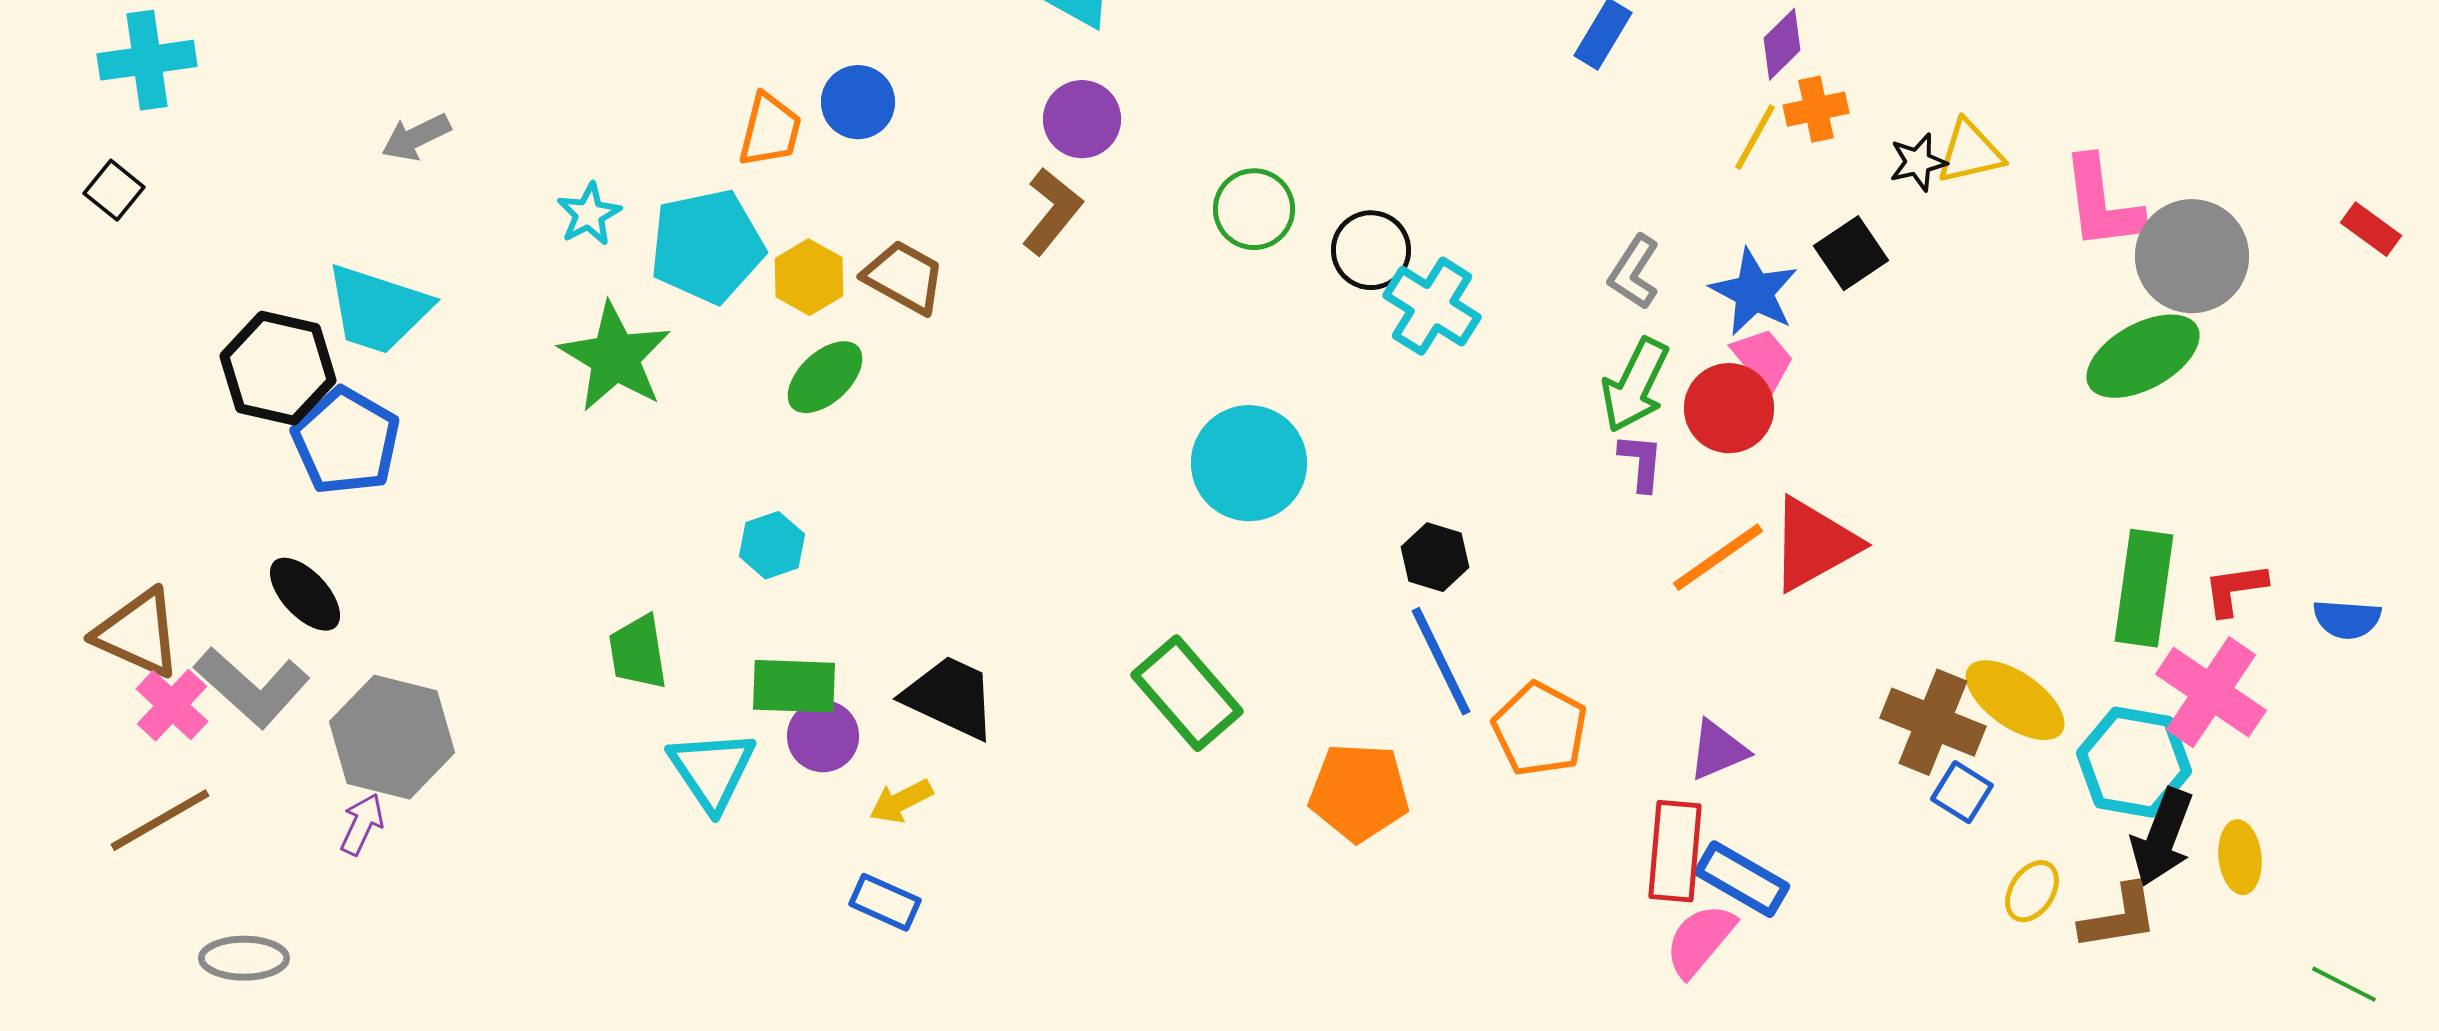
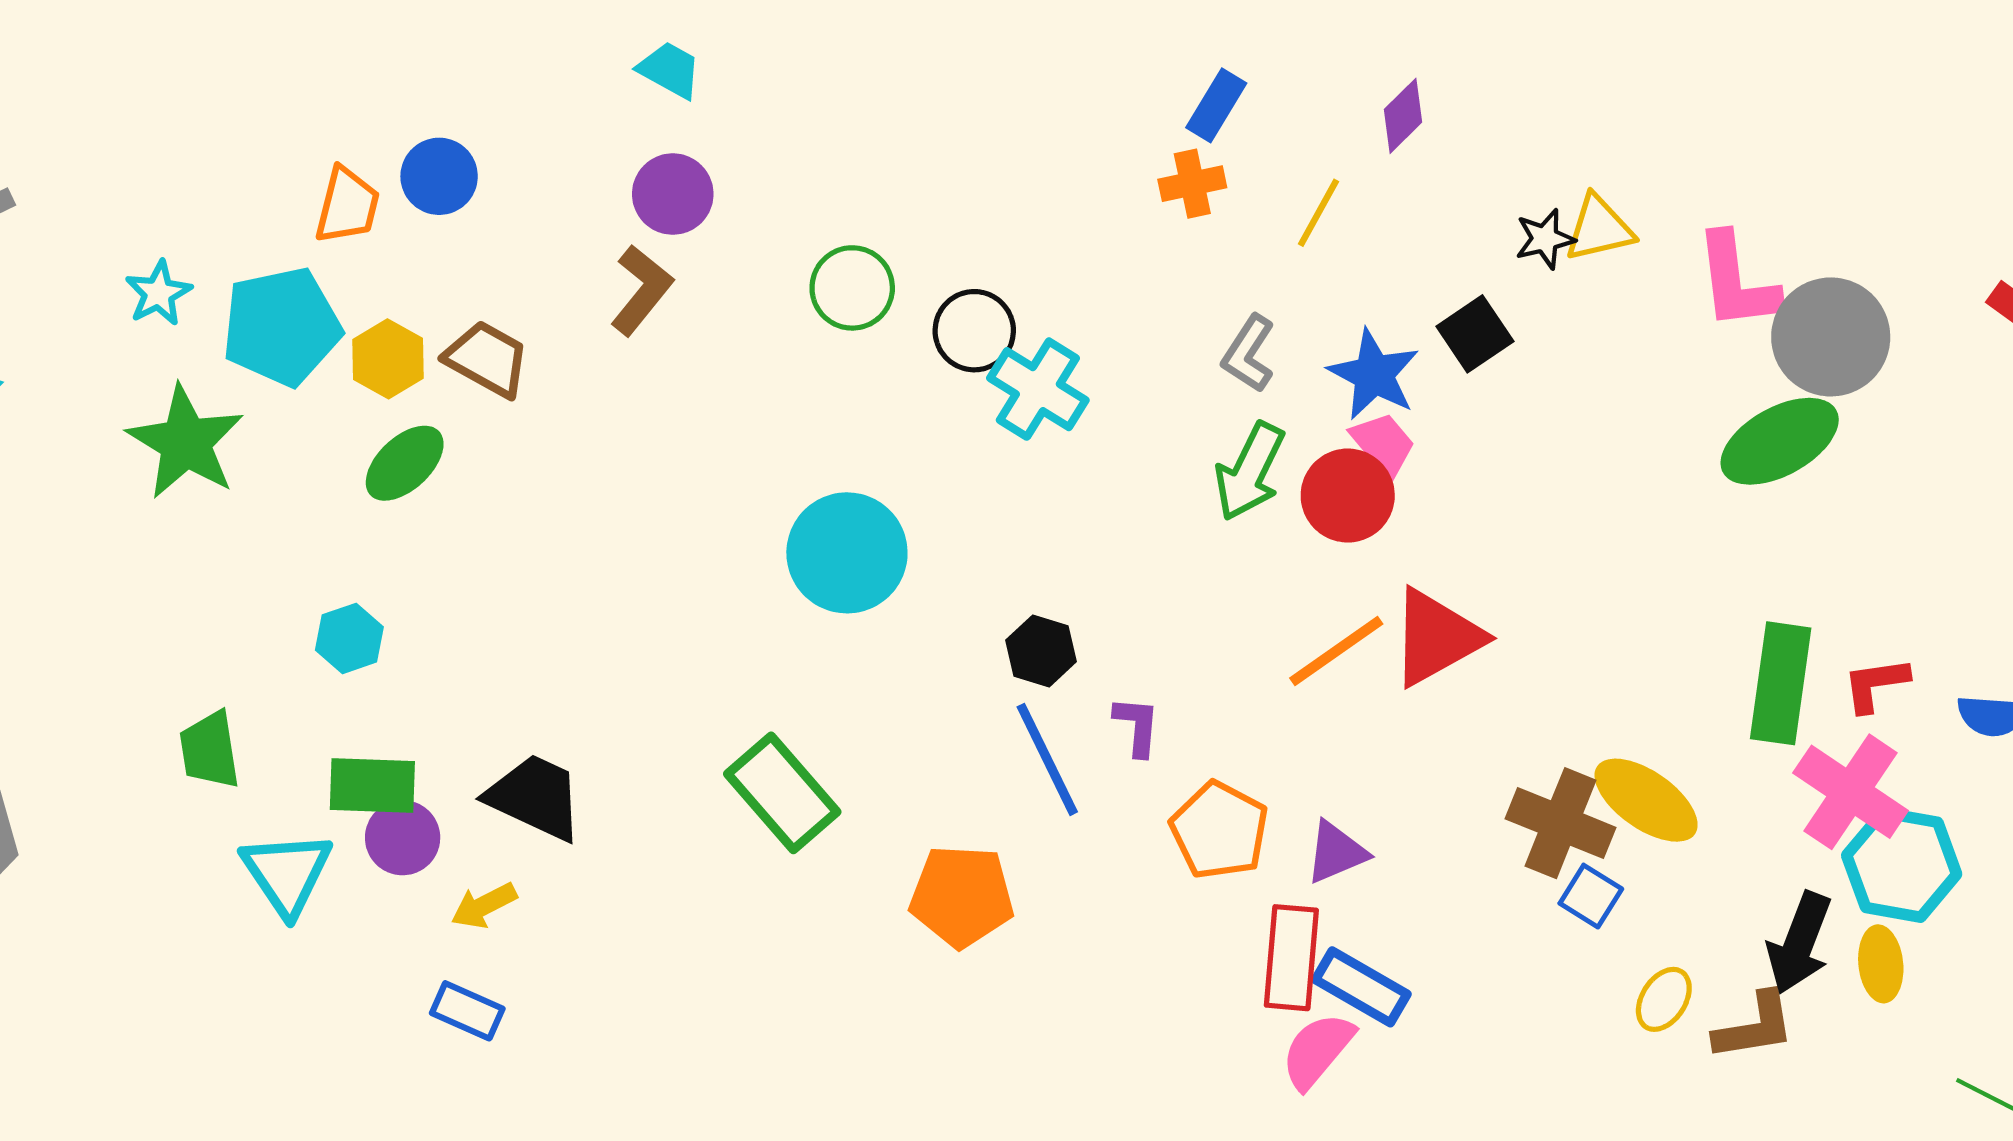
orange cross: (1816, 109) -> (1192, 184), moved
yellow line: (1755, 137) -> (1319, 213), moved
purple L-shape: (1641, 462) -> (1137, 726), moved
orange pentagon: (1540, 729) -> (1219, 830), moved
cyan hexagon: (2134, 762) -> (1902, 865), moved

